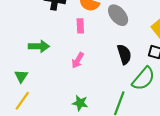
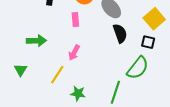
black semicircle: (124, 54) -> (120, 33), moved
yellow line: (22, 101) -> (57, 75), moved

